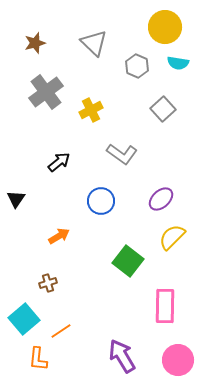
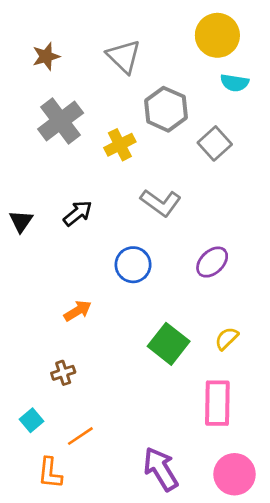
gray hexagon: (137, 66) -> (166, 109), moved, size x1.4
black triangle: (16, 199) -> (21, 221), moved
yellow semicircle: (172, 237) -> (227, 338), moved, size x0.7
cyan square: (24, 319) -> (32, 420), size x0.6

